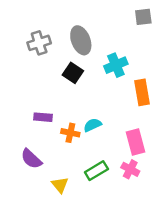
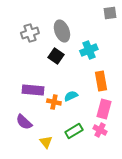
orange rectangle: (142, 92) -> (101, 81), moved
purple rectangle: (43, 117) -> (33, 90), size x1.5
pink rectangle: (135, 142) -> (104, 109), turned 30

